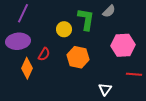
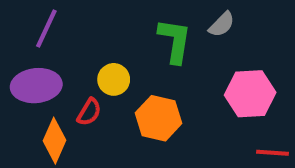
yellow circle: (64, 29) -> (114, 79), moved

